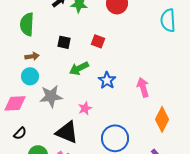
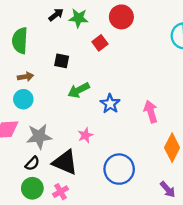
red square: (98, 41) -> (100, 43), moved, turned 32
gray star: (51, 96) -> (39, 136), moved
black semicircle: (20, 133) -> (32, 163), moved

